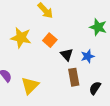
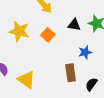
black triangle: (67, 55) -> (74, 25), moved, turned -40
yellow triangle: (30, 86) -> (26, 80), turned -42

